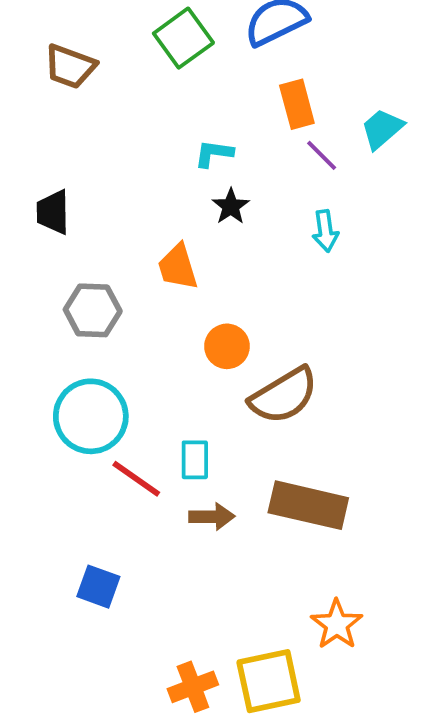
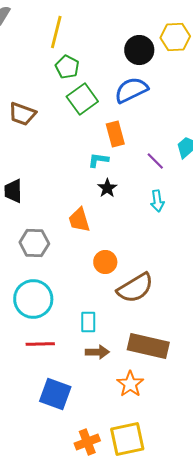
orange rectangle: (297, 104) -> (115, 134), moved
red line: (136, 479) -> (40, 344), moved, turned -36
blue square: (98, 587) -> (55, 394), moved, size x1.4
orange star: (337, 624) -> (130, 384), moved

